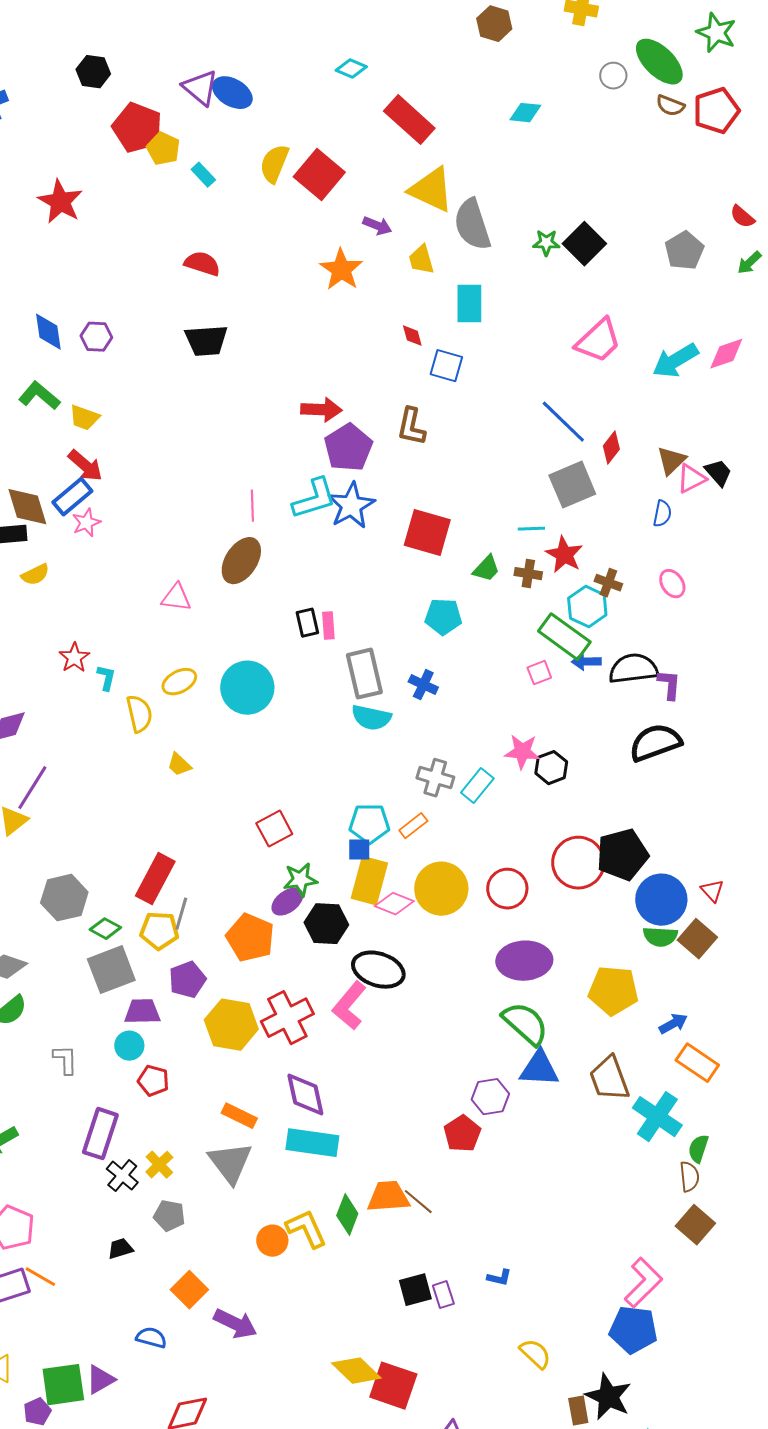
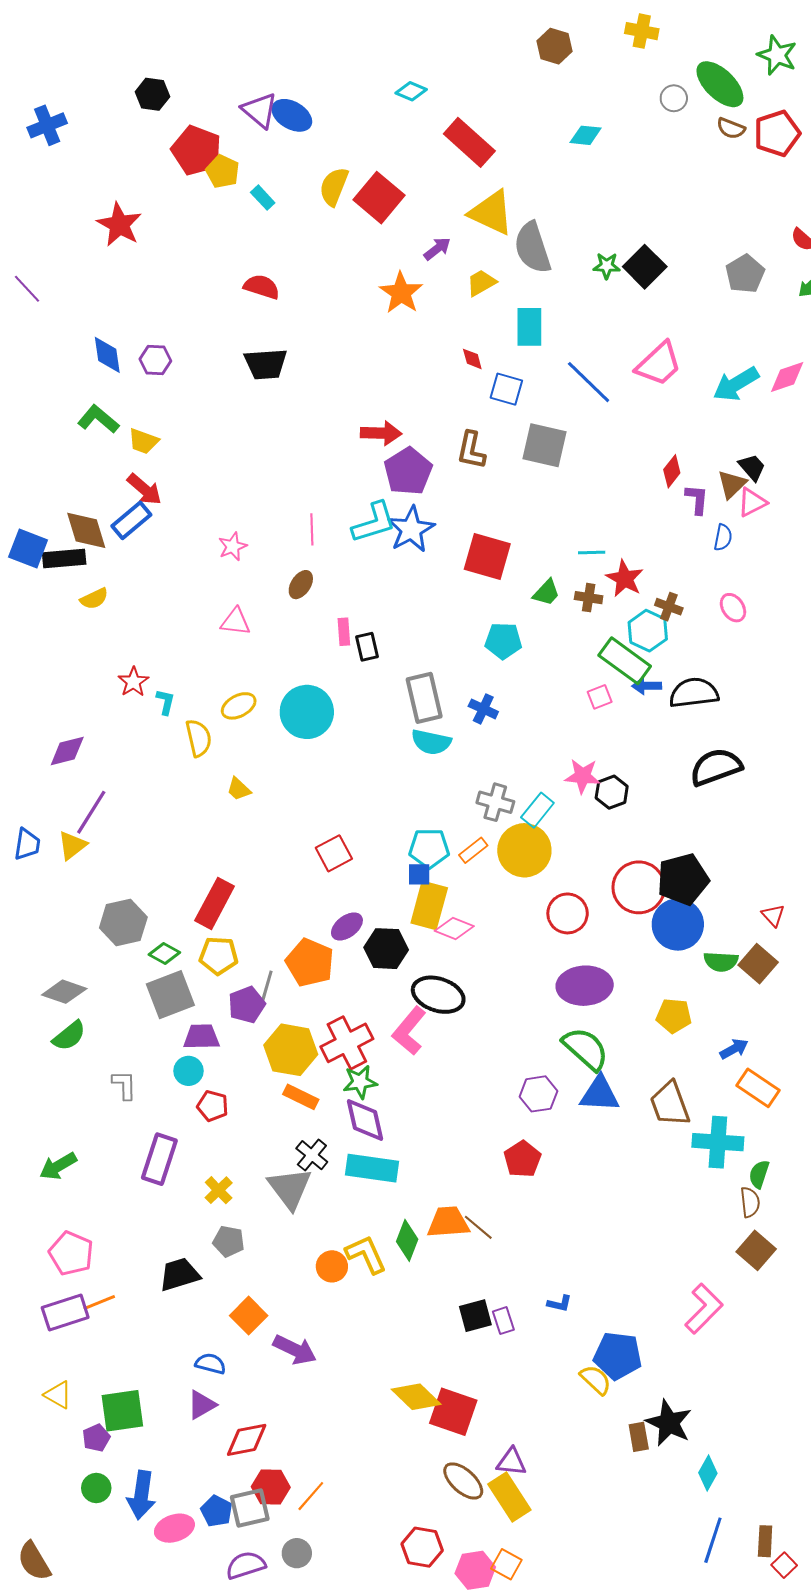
purple arrow: (377, 226) -> (437, 249), turned -60
yellow trapezoid: (421, 260) -> (481, 283), turned 76
blue line: (563, 422) -> (589, 382), moved
black trapezoid: (718, 473) -> (752, 467), moved
gray square: (572, 485) -> (544, 445), moved, turned 36
pink star: (86, 523) -> (233, 546), moved
brown ellipse: (241, 561) -> (301, 585), size x0.6
pink rectangle: (328, 626) -> (344, 632), moved
purple L-shape: (669, 685) -> (697, 499), moved
green star: (300, 880) -> (360, 1082), moved
yellow circle: (441, 889) -> (524, 850), moved
blue circle: (661, 900) -> (678, 924), moved
gray line: (181, 914) -> (267, 987), moved
yellow pentagon: (613, 991) -> (674, 1016), size x0.7
purple hexagon: (490, 1097) -> (538, 1094), moved
orange rectangle: (239, 1116) -> (301, 1097), moved
cyan cross: (657, 1117) -> (718, 1142), turned -30
black cross: (122, 1176) -> (312, 1155), moved
black trapezoid: (120, 1249) -> (179, 1274), size x1.6
orange line: (40, 1277) -> (99, 1303), turned -52
blue pentagon: (633, 1330) -> (618, 1356), moved
purple triangle: (100, 1380) -> (202, 1405), moved

